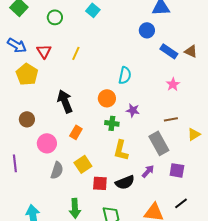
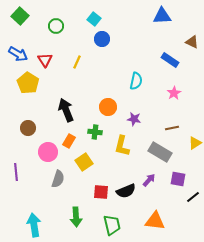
blue circle: (147, 30) -> (102, 39), moved
brown triangle: (191, 51) -> (192, 42), moved
cyan semicircle: (125, 75) -> (136, 81), moved
green cross: (112, 123) -> (95, 132), moved
orange rectangle: (76, 132) -> (69, 141), moved
gray rectangle: (159, 143) -> (160, 152), turned -30
yellow L-shape: (121, 150) -> (122, 146), moved
yellow square: (83, 164) -> (84, 162), moved
black line: (181, 203) -> (193, 197), moved

